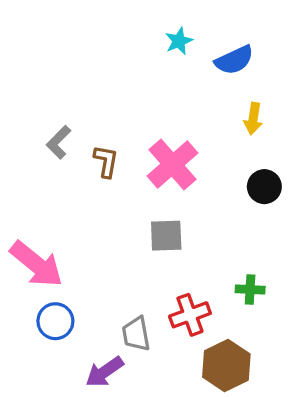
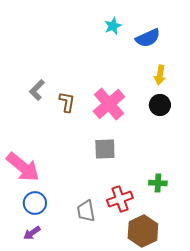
black circle: (264, 187) -> (160, 105), moved
purple arrow: (104, 372) -> (32, 233), moved, size x0.7

